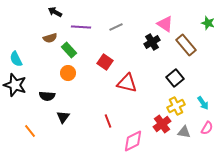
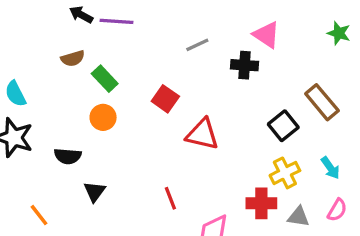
purple line: (81, 27) -> (117, 21), moved
gray line: (116, 27) -> (197, 45), moved
black cross: (152, 42) -> (245, 65), turned 35
brown rectangle: (186, 45) -> (322, 102), moved
red cross: (162, 124) -> (261, 203), turned 36

